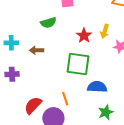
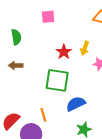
green semicircle: (48, 23) -> (16, 37), moved, turned -84
blue semicircle: (97, 87) -> (76, 104), turned -30

